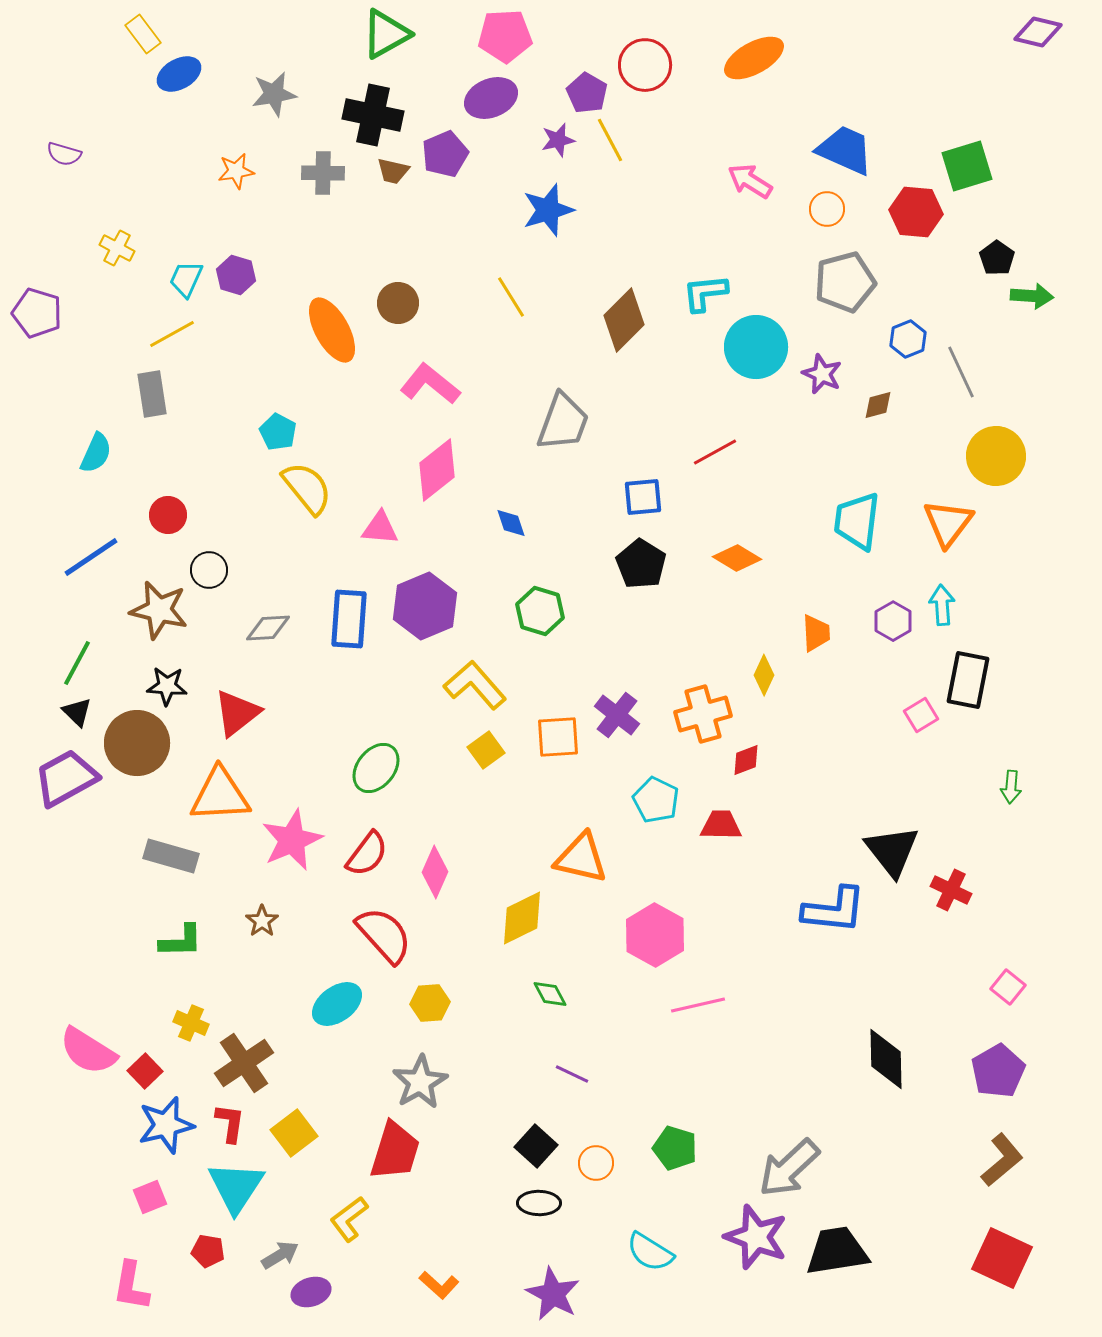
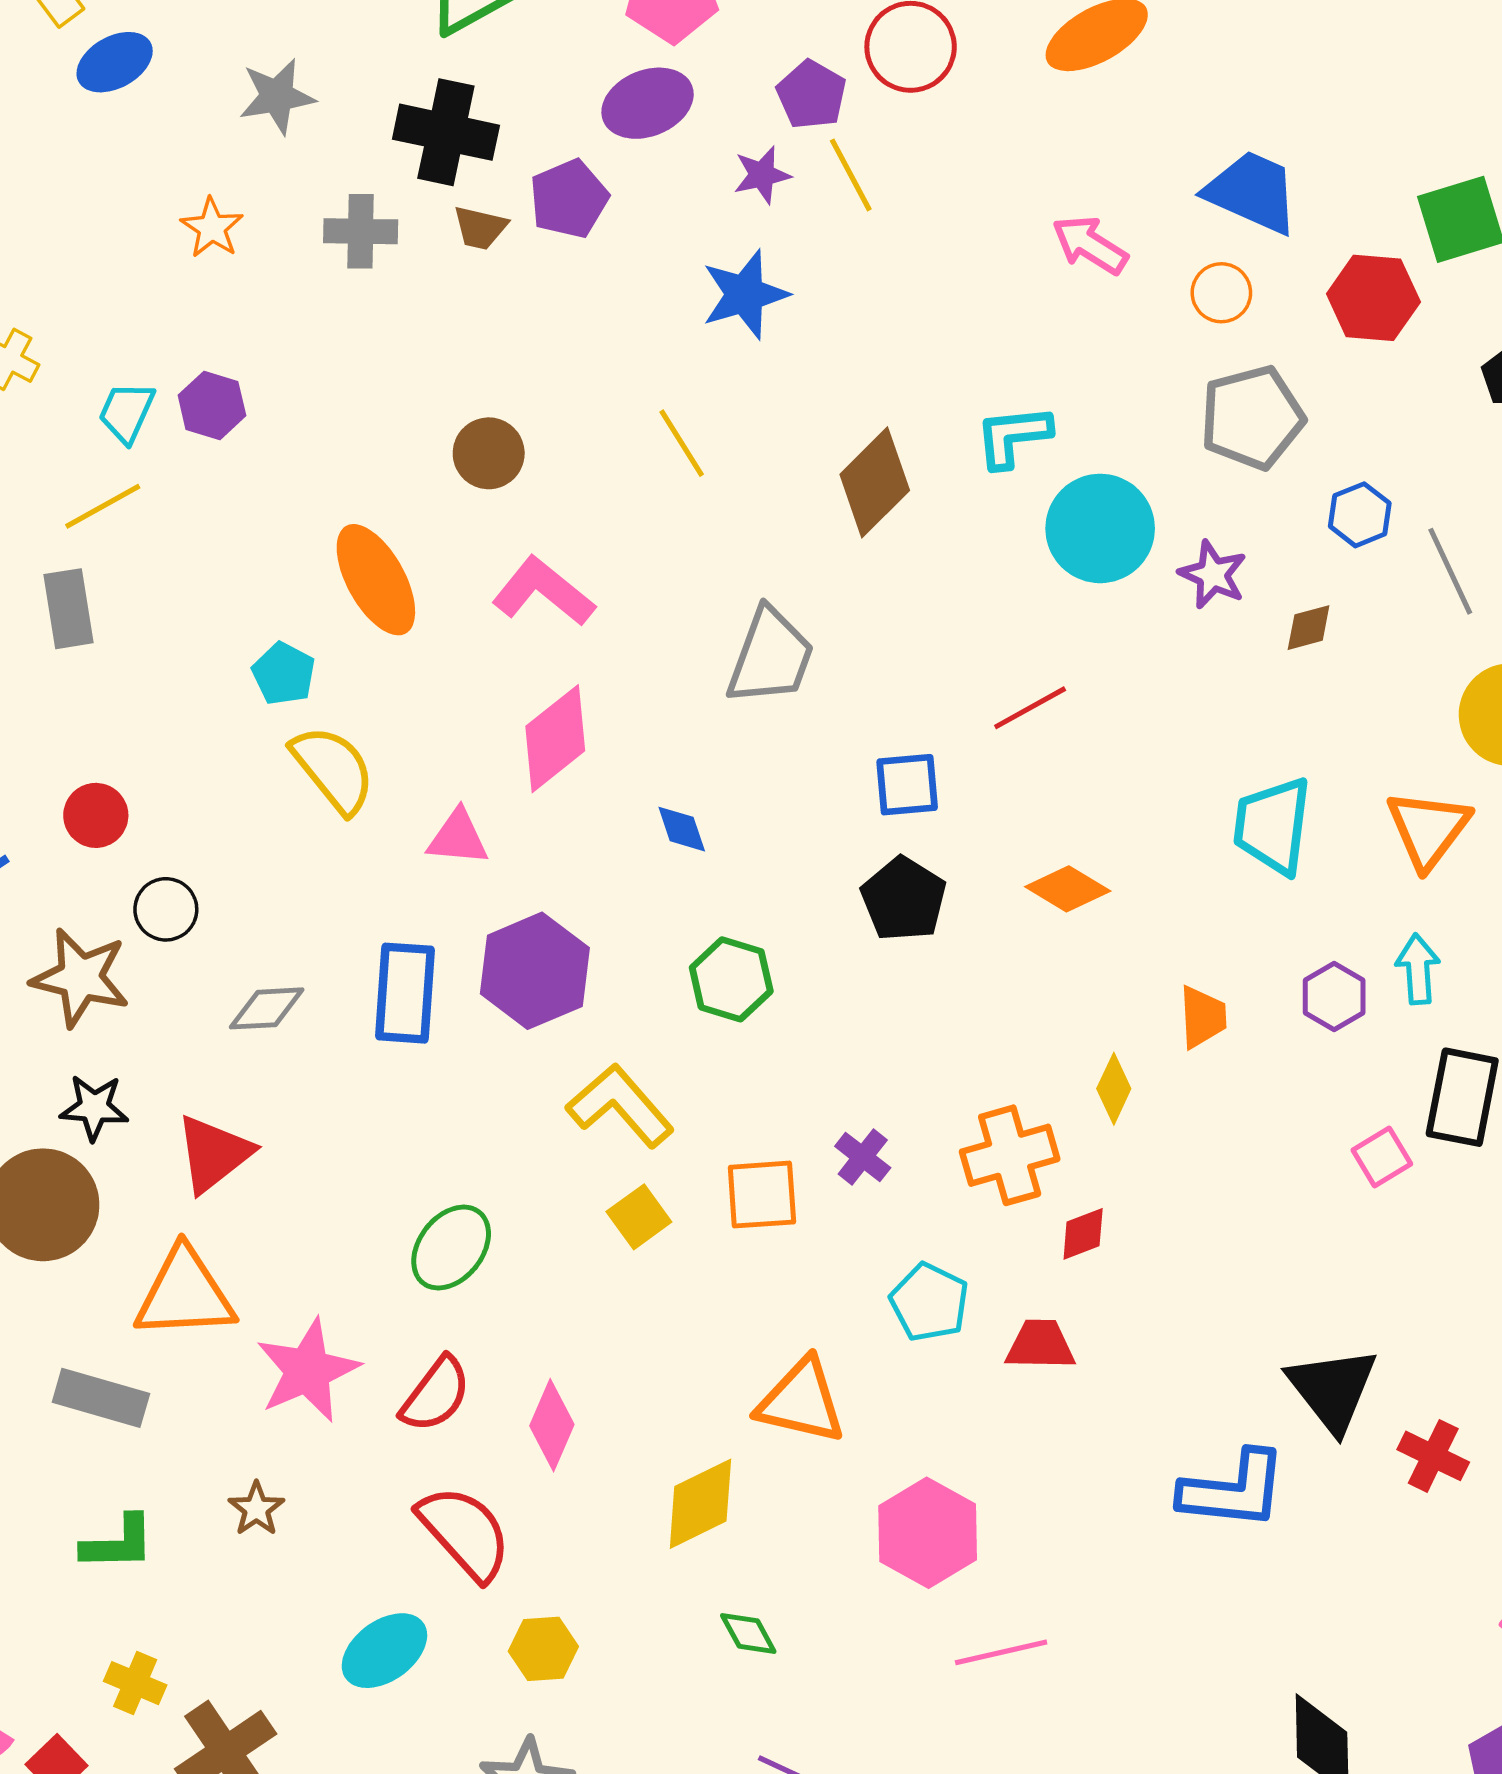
orange star: (236, 171) -> (212, 228), turned -30
orange ellipse: (332, 330) -> (376, 580), moved
purple cross: (617, 715) -> (863, 1157), size x0.7

